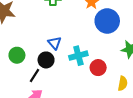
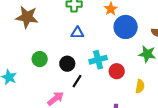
blue triangle: (55, 43) -> (77, 33), moved, turned -48
black line: (35, 75) -> (77, 81), moved

